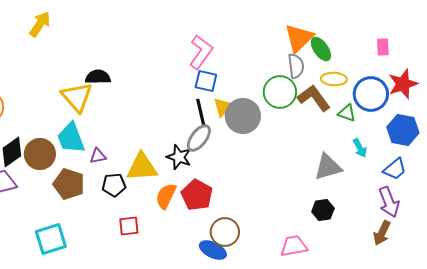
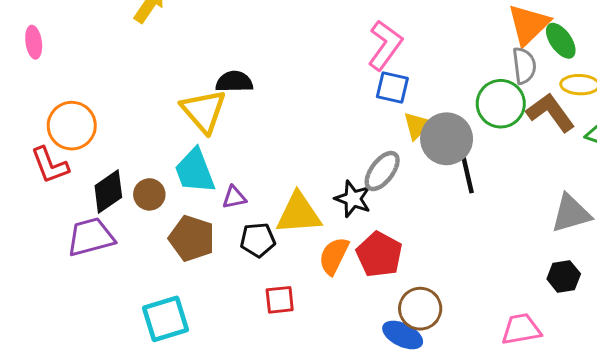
black line: (201, 113) -> (467, 172), moved
brown circle: (40, 154) -> (149, 194), size x0.7

